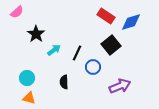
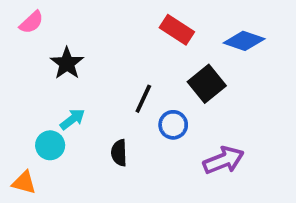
red rectangle: (106, 16) -> (177, 30), moved
blue diamond: (131, 22) -> (244, 41), turned 35
cyan arrow: (54, 50) -> (72, 119), moved
orange triangle: (29, 98) -> (24, 183), moved

